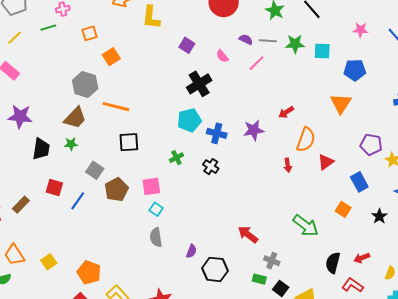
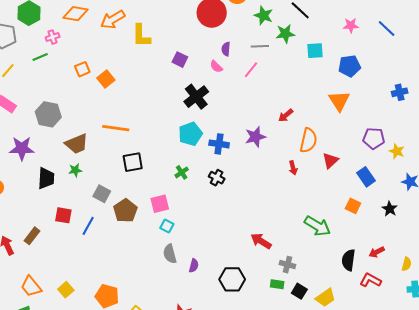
orange square: (90, 33) -> (82, 69), moved
purple semicircle: (246, 39) -> (226, 49), moved, turned -104
green star: (295, 44) -> (285, 34), moved
gray hexagon: (85, 84) -> (48, 114), moved
brown trapezoid: (75, 118) -> (77, 144), turned 30
purple semicircle: (191, 251) -> (194, 266), moved

